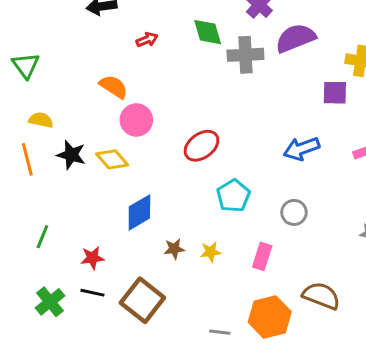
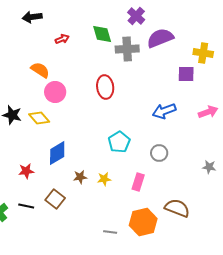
red ellipse: (202, 146) -> (105, 87), moved, turned -60
red star: (92, 258) -> (26, 171), moved
brown square: (142, 300) -> (55, 199), moved, size x0.7

